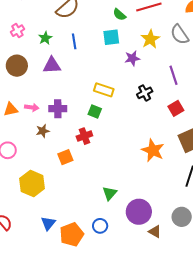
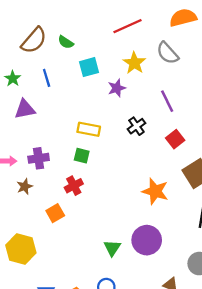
green semicircle: (119, 15) -> (66, 42), moved
purple circle: (139, 212) -> (147, 240), moved

